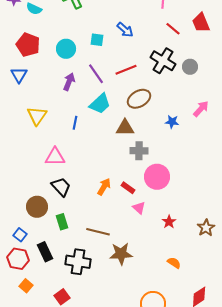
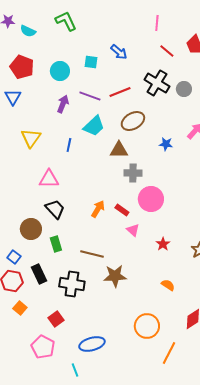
purple line: (96, 74) -> (90, 96), turned -35

